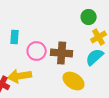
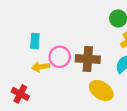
yellow arrow: (20, 76) -> (41, 67), moved, size x0.7

